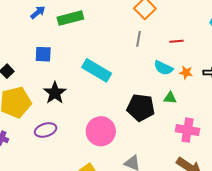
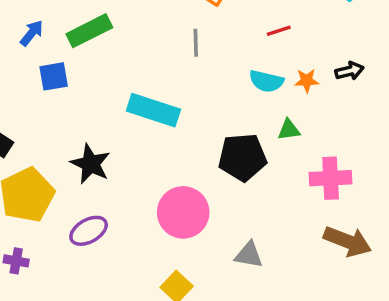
gray line: (138, 39) -> (196, 43), moved
blue square: (43, 54) -> (54, 76), moved

